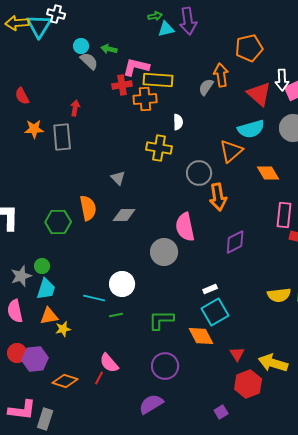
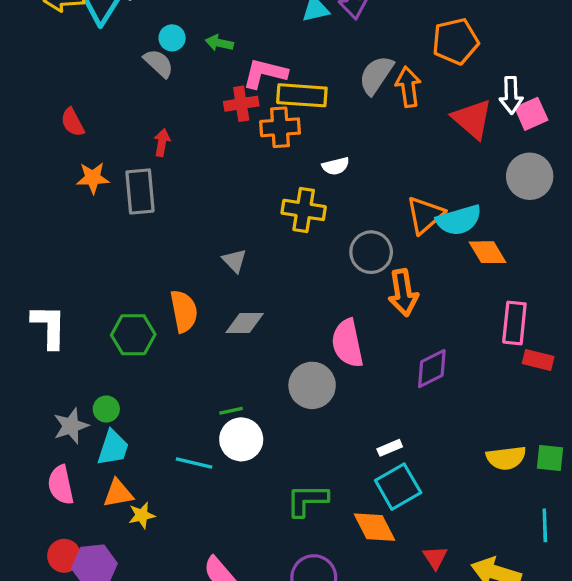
gray semicircle: (89, 61) -> (159, 63), moved
gray semicircle: (206, 87) -> (376, 75), moved, size x1.4
white semicircle: (178, 122) -> (336, 166), turned 77
cyan semicircle: (251, 129) -> (459, 220), moved
green line: (116, 315) -> (231, 411), moved

